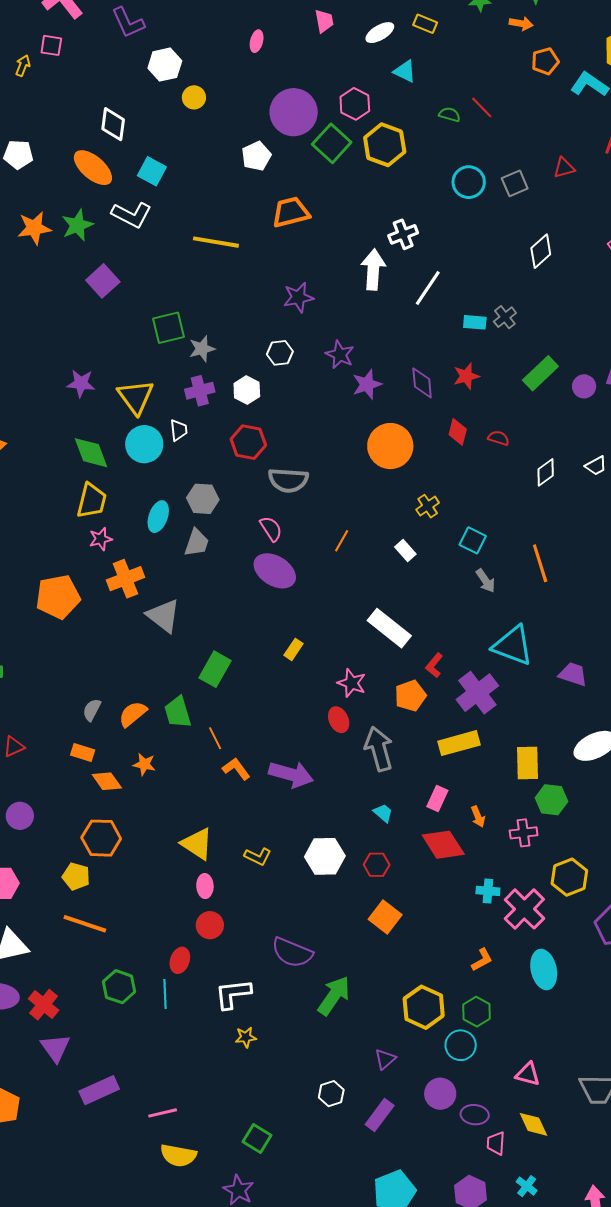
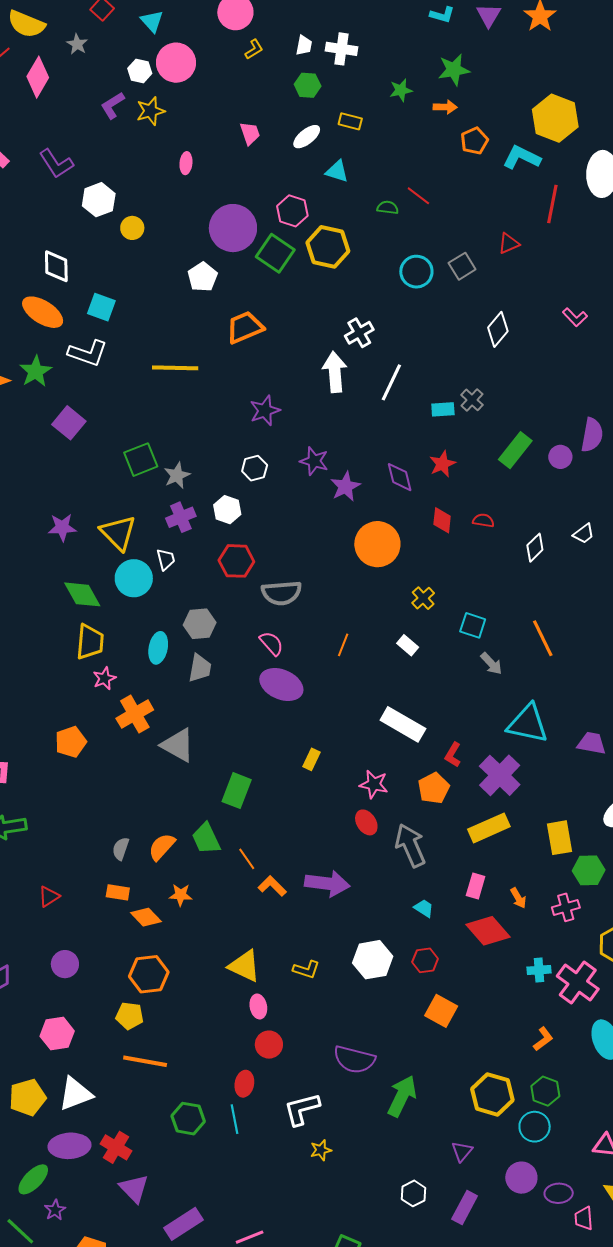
orange pentagon: (58, 597) -> (71, 742), size x0.7

